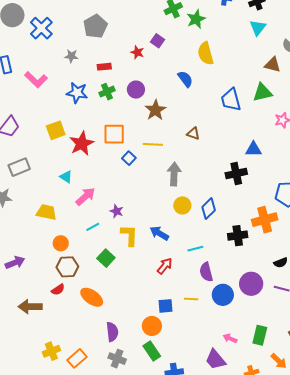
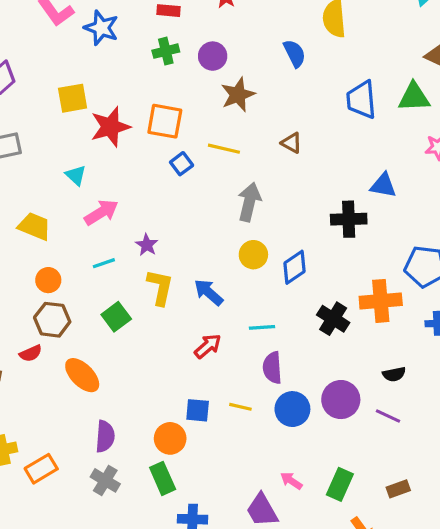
blue star: (77, 93) -> (101, 28), moved
black cross: (238, 236) -> (333, 319), turned 30

